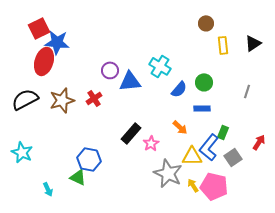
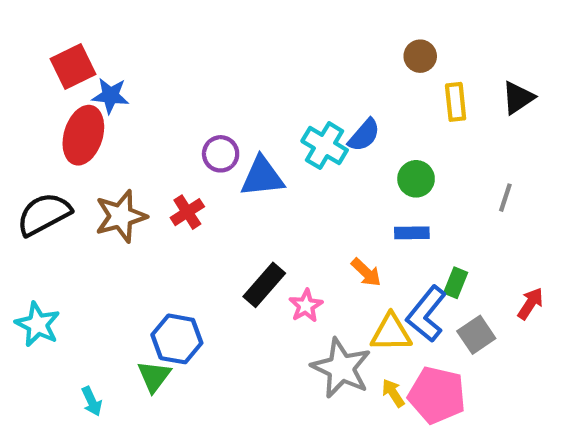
blue star: (57, 42) -> (110, 96), size x0.7
blue semicircle: (179, 89) -> (364, 135), moved
green triangle: (78, 177) -> (154, 376), turned 42

